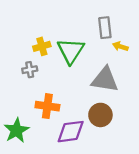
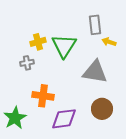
brown circle: (100, 115) -> (102, 109), moved

